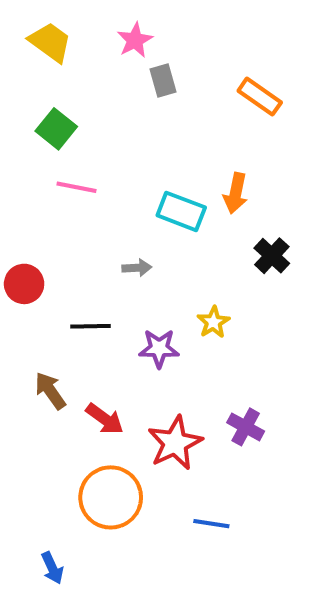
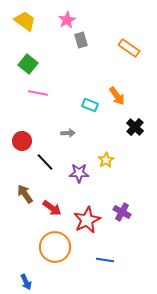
orange arrow: (236, 193) -> (117, 96), turned -48
cyan rectangle: (181, 211) -> (90, 105), size x0.7
red circle: (24, 284) -> (22, 141), moved
black line: (91, 326) -> (45, 162), turned 48

